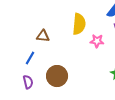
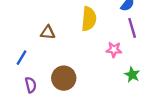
pink star: (97, 41) -> (114, 50), moved
blue line: (30, 58) -> (22, 58), moved

